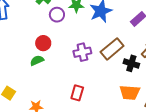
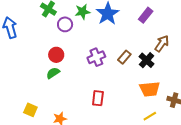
brown rectangle: (112, 49) -> (124, 57), moved, size x0.6
black cross: (131, 63) -> (147, 60), turned 35

